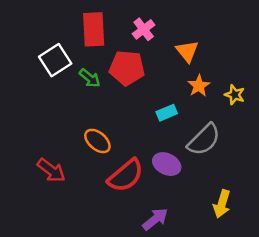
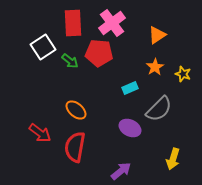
pink cross: (144, 29) -> (112, 23), size x1.5
orange triangle: (187, 51) -> (157, 35), moved, turned 36
red semicircle: (126, 176) -> (75, 147), moved, turned 140

